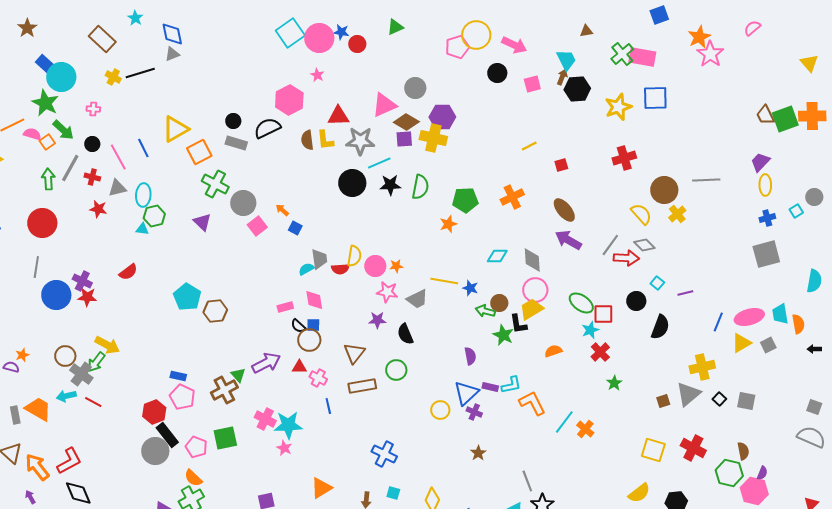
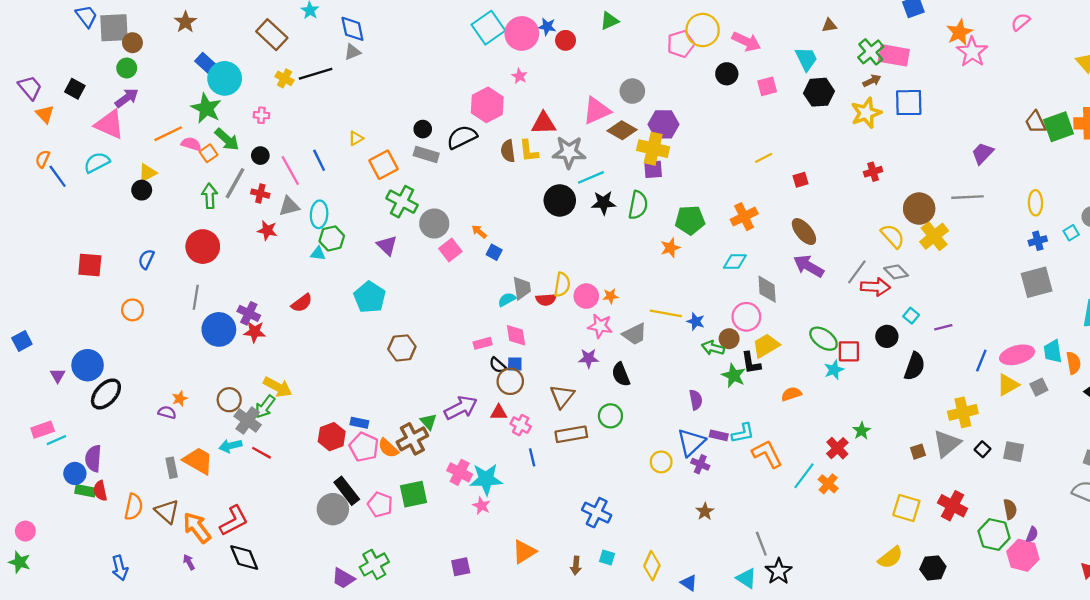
brown arrow: (562, 77) -> (872, 81), moved, turned 42
yellow triangle: (175, 129) -> (356, 138), size x0.5
purple square: (404, 139) -> (653, 169), moved
red cross: (624, 158) -> (873, 172), size x0.7
purple trapezoid: (760, 162) -> (982, 153), moved
yellow cross: (677, 214) -> (934, 236), size x1.4
cyan diamond: (497, 256) -> (735, 262), moved
pink circle: (535, 290) -> (746, 317), moved
cyan pentagon: (187, 297) -> (370, 297), moved
red cross: (600, 352) -> (837, 448), moved
red hexagon: (154, 412) -> (332, 437), moved
orange semicircle: (193, 478) -> (388, 448), moved

